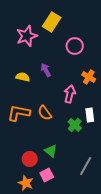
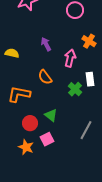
purple arrow: (46, 70) -> (46, 44), moved
yellow semicircle: (23, 77) -> (12, 53), moved
orange L-shape: (19, 113) -> (19, 94), moved

